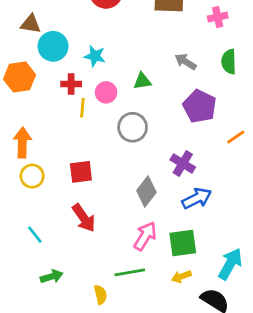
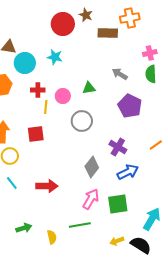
pink cross: (218, 17) -> (150, 53), moved
cyan star: (95, 56) -> (55, 57), moved
orange line: (236, 137) -> (156, 145), moved
red square: (81, 172) -> (36, 134), moved
red arrow: (84, 218) -> (47, 186), turned -55
cyan line: (35, 235) -> (12, 183), moved
yellow arrow: (181, 277) -> (117, 241), moved
yellow semicircle: (100, 295) -> (52, 237), moved

